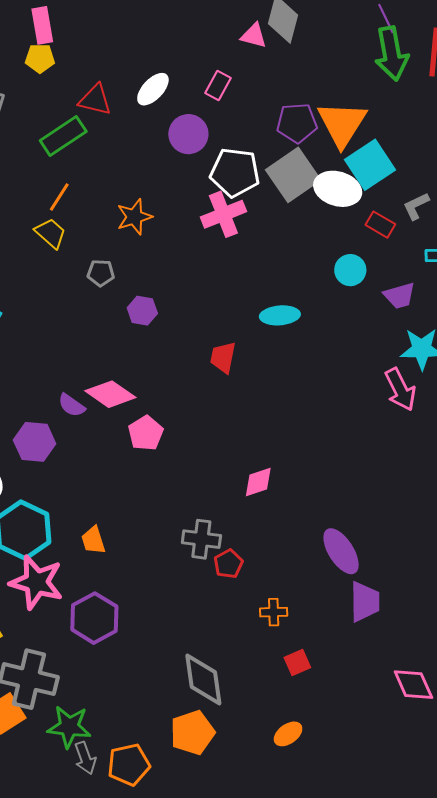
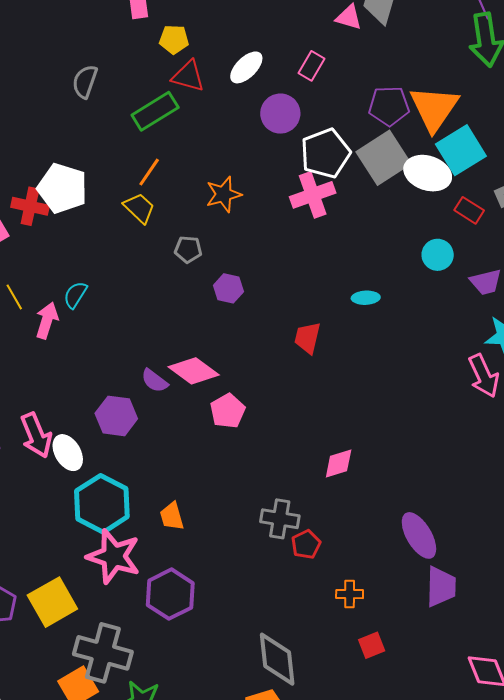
yellow pentagon: (40, 58) -> (174, 39), moved
white pentagon: (235, 172) -> (325, 153), turned -30
cyan ellipse: (280, 315) -> (366, 298), size x0.7

